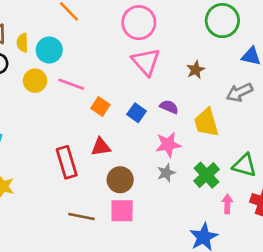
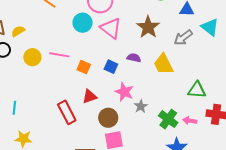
yellow semicircle: (22, 43) -> (18, 31), turned 72
cyan circle: (49, 50) -> (83, 23), moved
brown star: (196, 70) -> (148, 27), size x1.6
pink star: (168, 145) -> (124, 92), moved, turned -30
green cross: (206, 175) -> (168, 119), moved
pink arrow: (227, 204) -> (190, 121), turned -72

